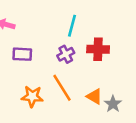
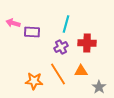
purple rectangle: (22, 54) -> (32, 32), moved
orange triangle: (94, 96) -> (81, 71), moved, turned -32

